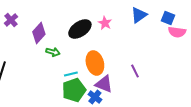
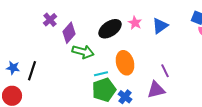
blue triangle: (139, 15) -> (160, 26), moved
purple cross: (11, 20) -> (50, 20), moved
green arrow: (53, 52) -> (83, 52), size x1.5
purple triangle: (104, 84) -> (156, 90), moved, turned -36

